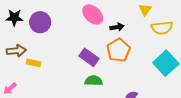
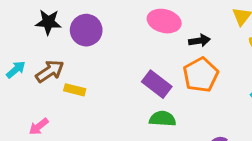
pink ellipse: (93, 14) -> (164, 21), turned -30
brown arrow: (16, 51) -> (50, 71), turned -30

